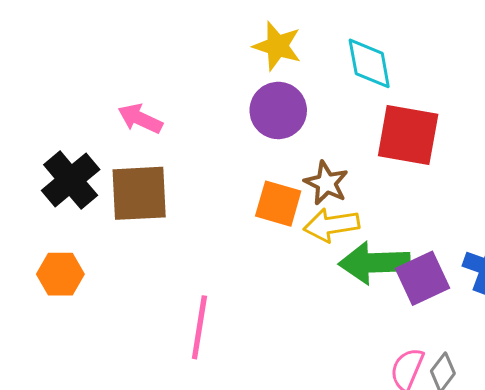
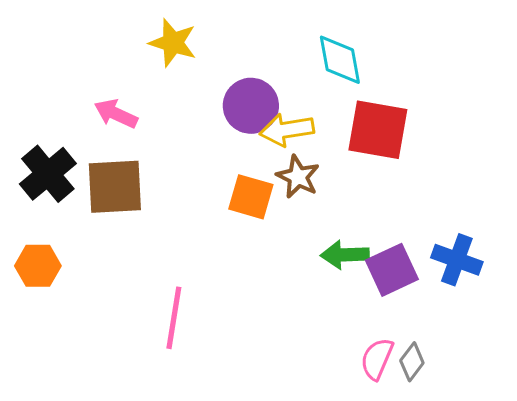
yellow star: (277, 46) -> (173, 43), moved
yellow arrow: (331, 225) -> (287, 130), moved
green arrow: (374, 263) -> (345, 255), size x0.7

